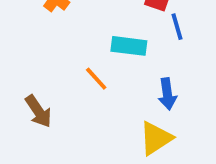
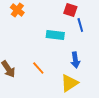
orange line: (96, 79) -> (38, 68), moved

